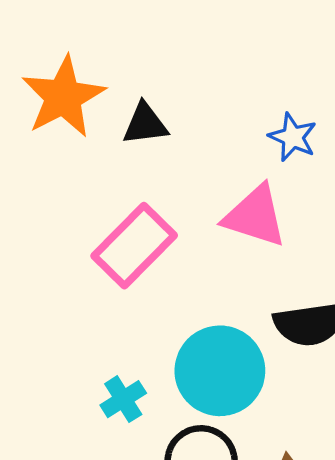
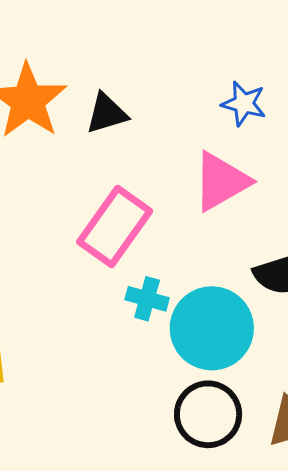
pink triangle: (255, 216) -> (221, 181), turned -38
cyan cross: (123, 399) -> (147, 299), moved, turned -33

